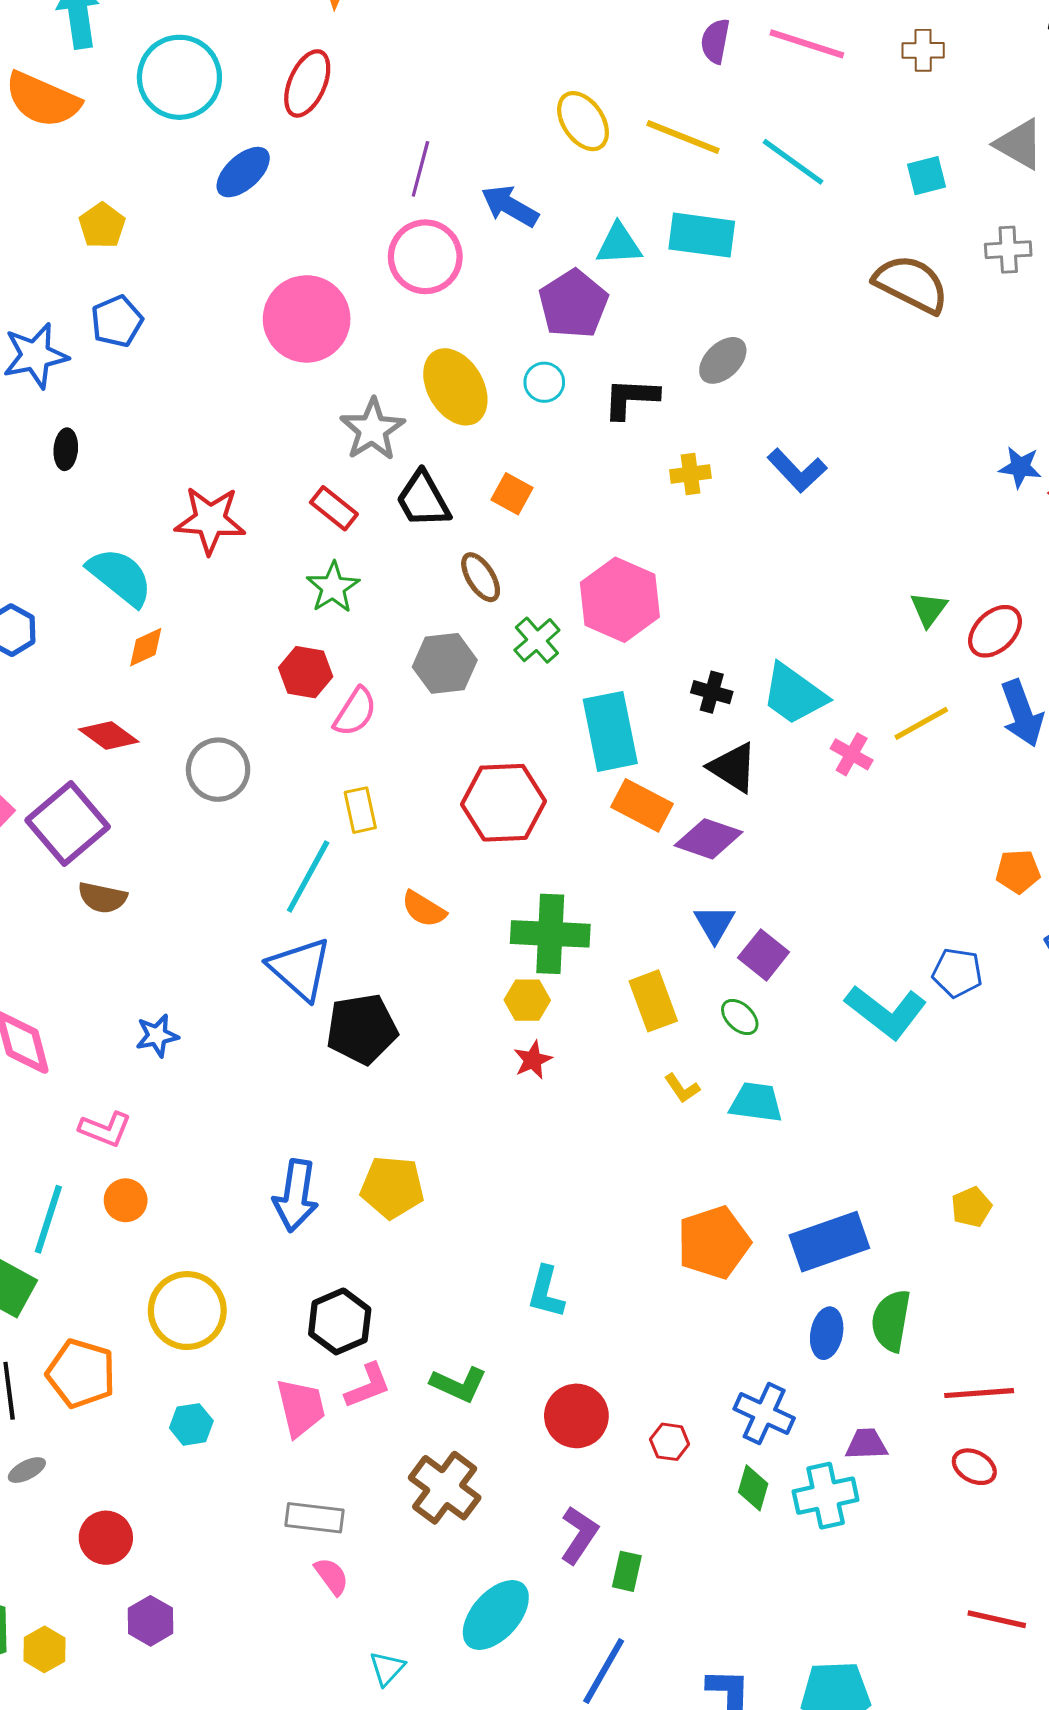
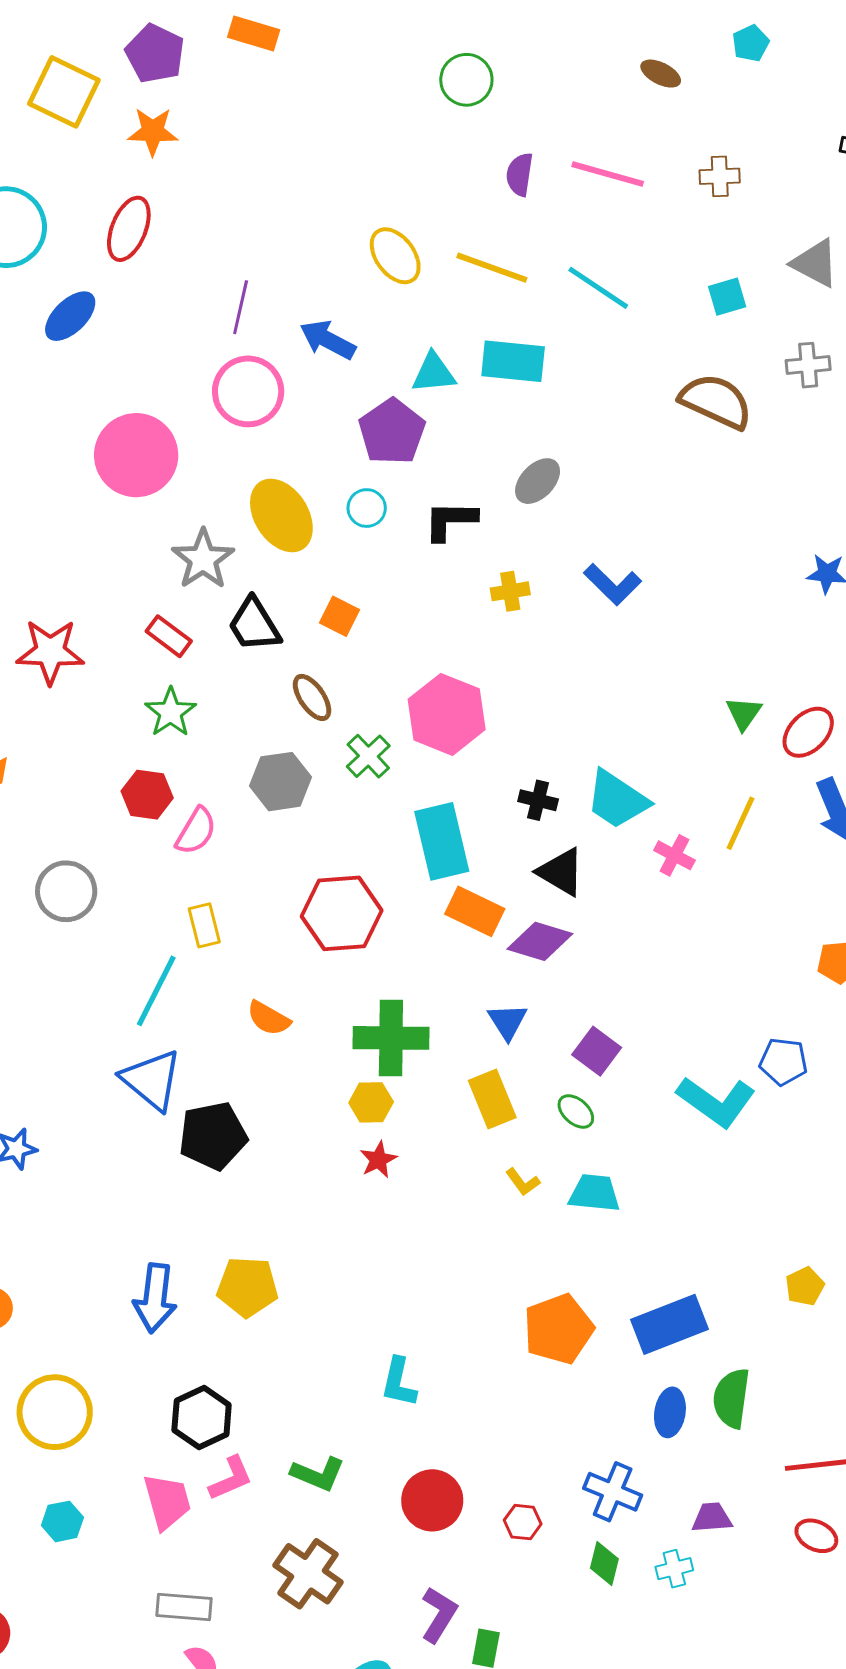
yellow line: (921, 723) -> (740, 823), turned -34
blue triangle: (715, 924) -> (507, 1021), moved
cyan cross: (826, 1496) -> (674, 1569), size x0.6

